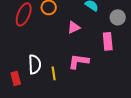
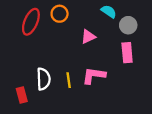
gray circle: (118, 17) -> (128, 25), moved
yellow line: (54, 73) -> (69, 80), moved

